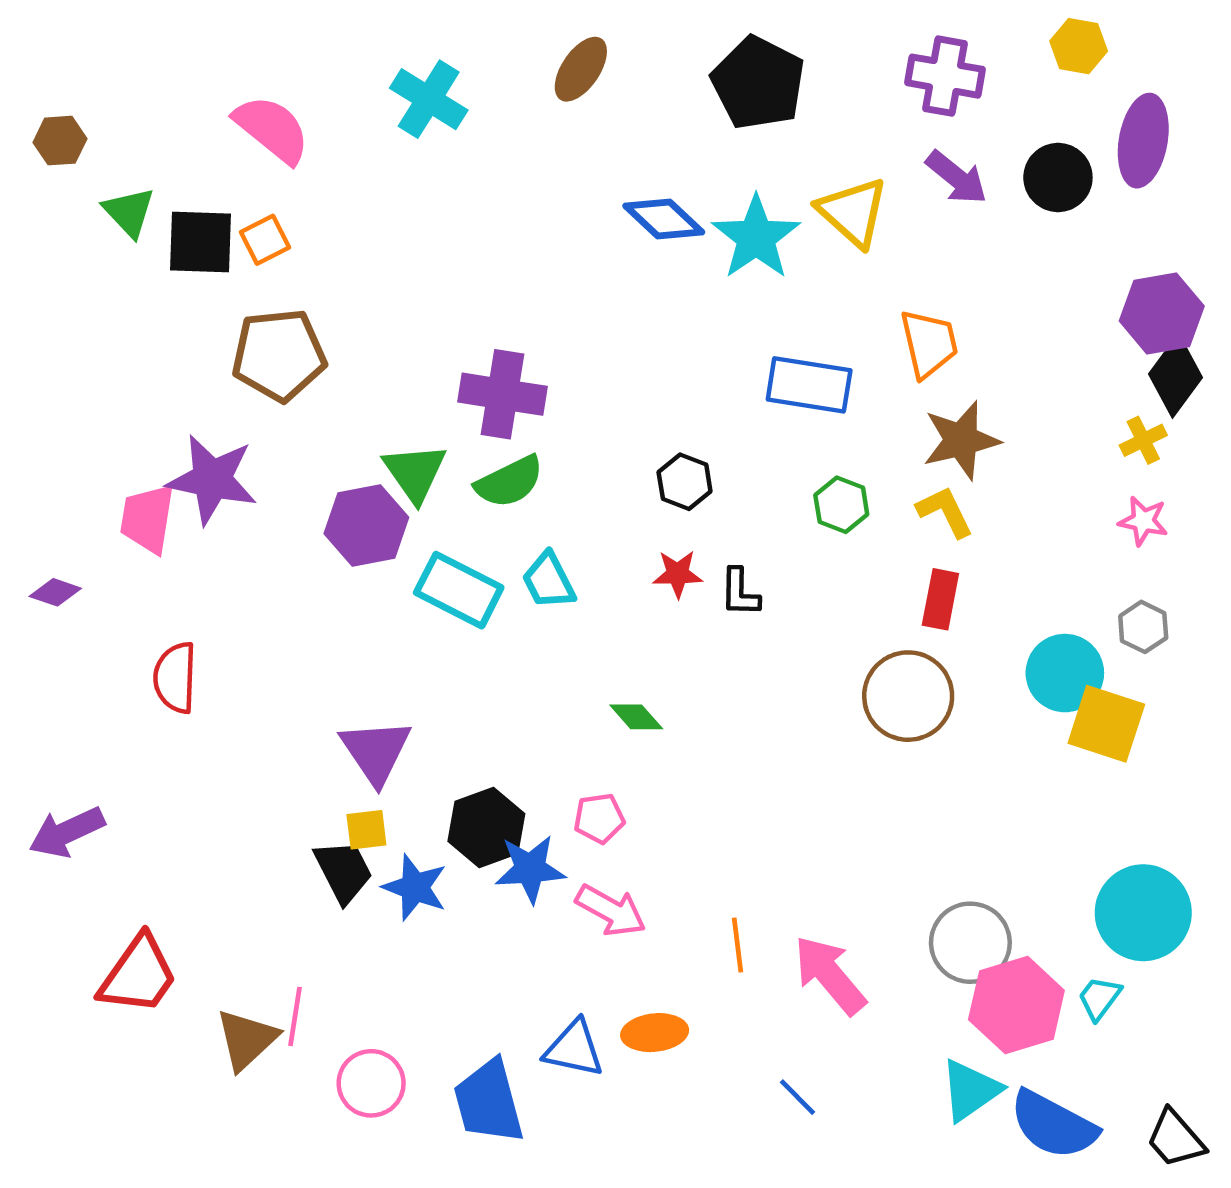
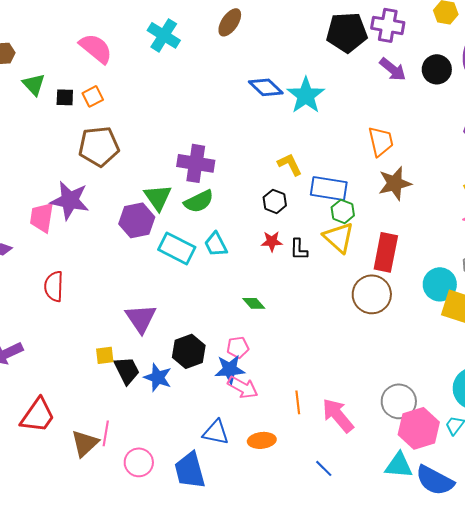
black pentagon: (758, 83) -> (347, 32), moved, turned -30
yellow triangle: (853, 212) -> (339, 237), moved
black square: (201, 242) -> (65, 97), size x0.6
blue rectangle: (809, 385) -> (329, 188), moved
yellow L-shape: (945, 512) -> (290, 164), moved
red rectangle: (940, 599) -> (386, 252), size x1.5
yellow square: (366, 830) -> (105, 355), moved
blue star: (530, 869) -> (230, 369), moved
blue triangle: (574, 1049) -> (216, 432), moved
cyan triangle: (970, 1090) -> (399, 465), turned 40

